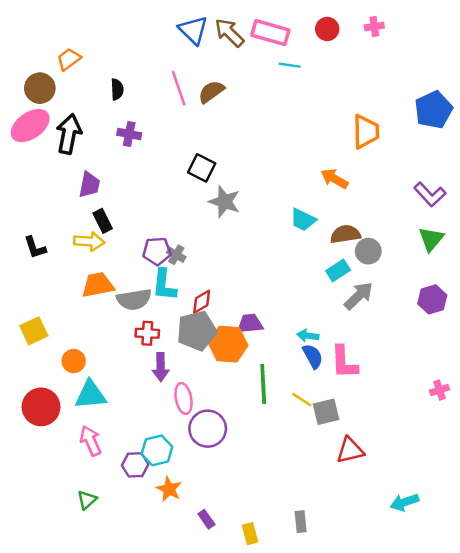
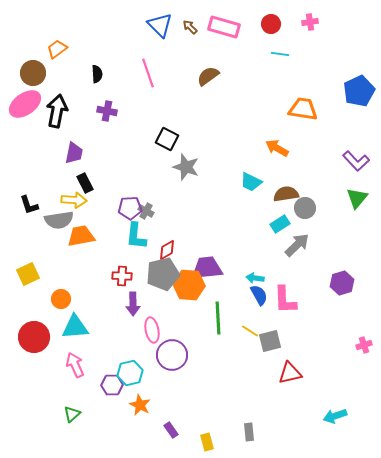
brown arrow: (229, 33) -> (190, 27), size x0.6
cyan line: (290, 65) -> (280, 54), moved
brown semicircle: (211, 92) -> (208, 76), moved
orange trapezoid: (366, 132) -> (303, 109), turned -80
gray semicircle: (134, 299) -> (59, 220), moved
purple hexagon: (432, 299) -> (342, 283), moved
purple trapezoid: (250, 324) -> (207, 268), size x1.4
pink cross: (440, 390) -> (364, 345), moved

